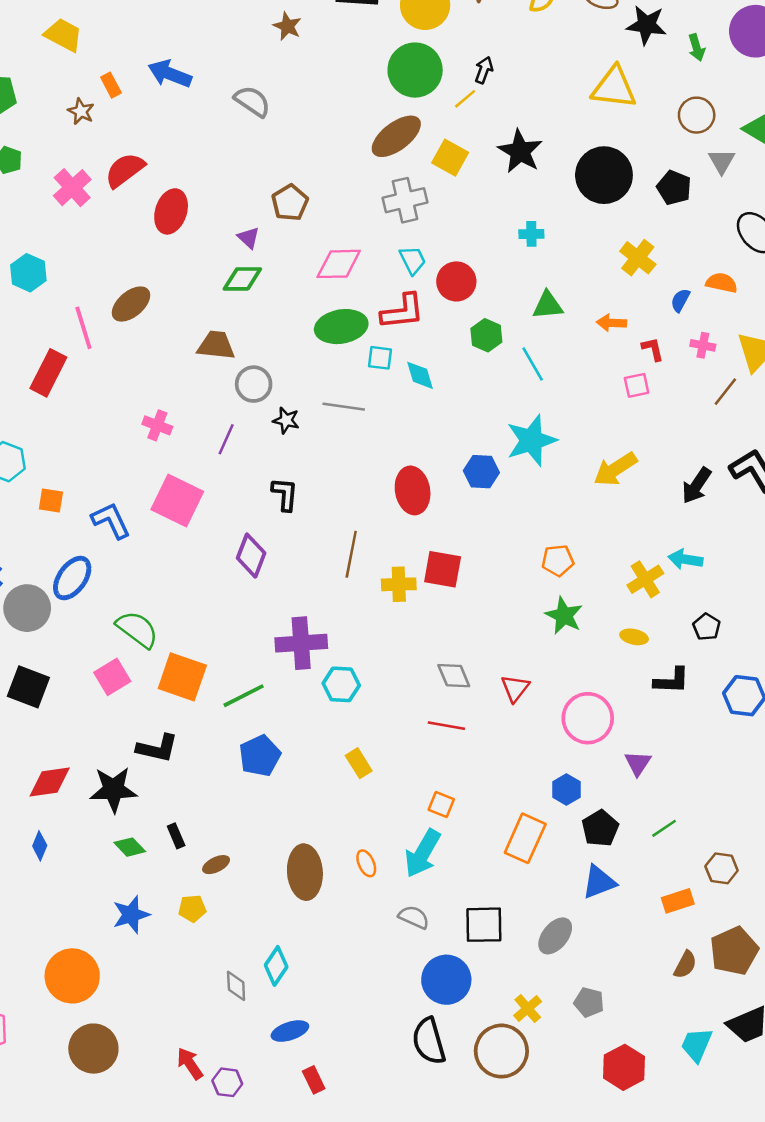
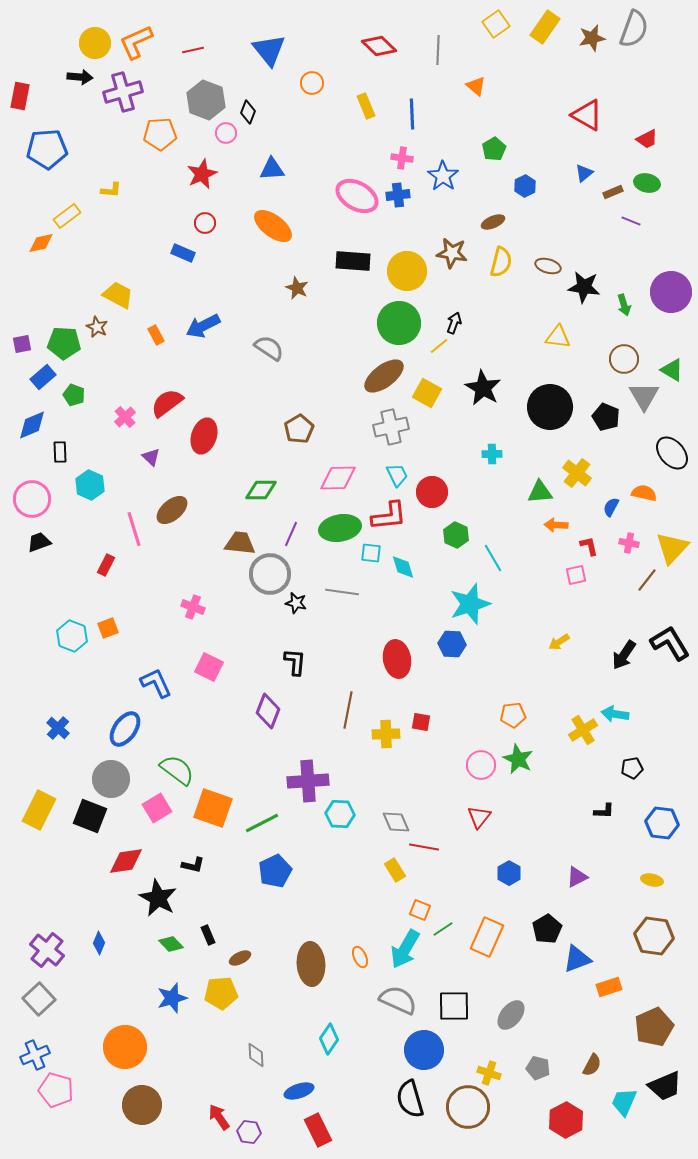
blue arrow: (170, 74) -> (203, 326), turned -48
yellow triangle: (614, 88) -> (558, 337), size x0.7
brown star: (81, 111) -> (97, 327), moved
gray triangle: (722, 161) -> (644, 396), size x1.4
pink cross: (72, 188) -> (125, 417), size x0.7
purple triangle: (249, 238) -> (151, 457), moved
green triangle: (548, 305) -> (540, 492), moved
red rectangle: (48, 373) -> (106, 565), size x0.6
gray circle: (254, 384) -> (270, 574), size x1.4
purple line: (226, 439) -> (291, 534), moved
cyan star: (531, 440) -> (470, 604), moved
yellow arrow: (615, 469) -> (559, 642), size x0.6
orange square: (51, 500) -> (108, 628), moved, turned -30
pink square: (177, 500) -> (209, 667), size x0.7
red square: (443, 569) -> (421, 722), size x0.6
gray circle: (27, 608) -> (111, 779), moved
black pentagon: (707, 627) -> (632, 768), turned 30
yellow ellipse: (634, 637) -> (652, 880), moved
gray diamond: (454, 676) -> (396, 822), moved
black L-shape: (672, 681) -> (604, 811), size x0.7
pink circle: (588, 718) -> (481, 765), moved, size x0.7
black L-shape: (157, 748) -> (193, 865), size x0.7
yellow rectangle: (359, 763) -> (395, 870), moved
purple triangle: (638, 763) -> (577, 877), turned 30
red diamond: (50, 782) -> (126, 861), moved
black star: (113, 790) -> (158, 898), turned 30
blue hexagon: (566, 790) -> (509, 873), moved
green line: (664, 828) -> (443, 929), moved
brown hexagon: (722, 868) -> (654, 936), moved, size x1.5
blue triangle: (599, 882) -> (577, 959), moved
yellow pentagon: (192, 908) -> (221, 993), size x1.5
gray semicircle: (414, 917) -> (398, 1000), size x1.5
brown semicircle: (685, 965) -> (592, 1065), moved
cyan diamond: (276, 966) -> (329, 1039), moved
yellow cross: (528, 1008) -> (489, 1073), turned -30
red rectangle: (314, 1080) -> (318, 1130), size x1.5

